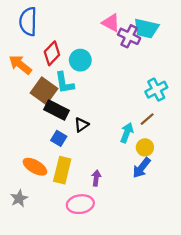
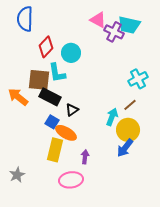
orange arrow: (20, 65) -> (18, 97), moved
brown square: (44, 91) -> (39, 80), turned -30
yellow circle: (145, 147) -> (128, 130), size x1.5
orange ellipse: (35, 167) -> (66, 133), moved

